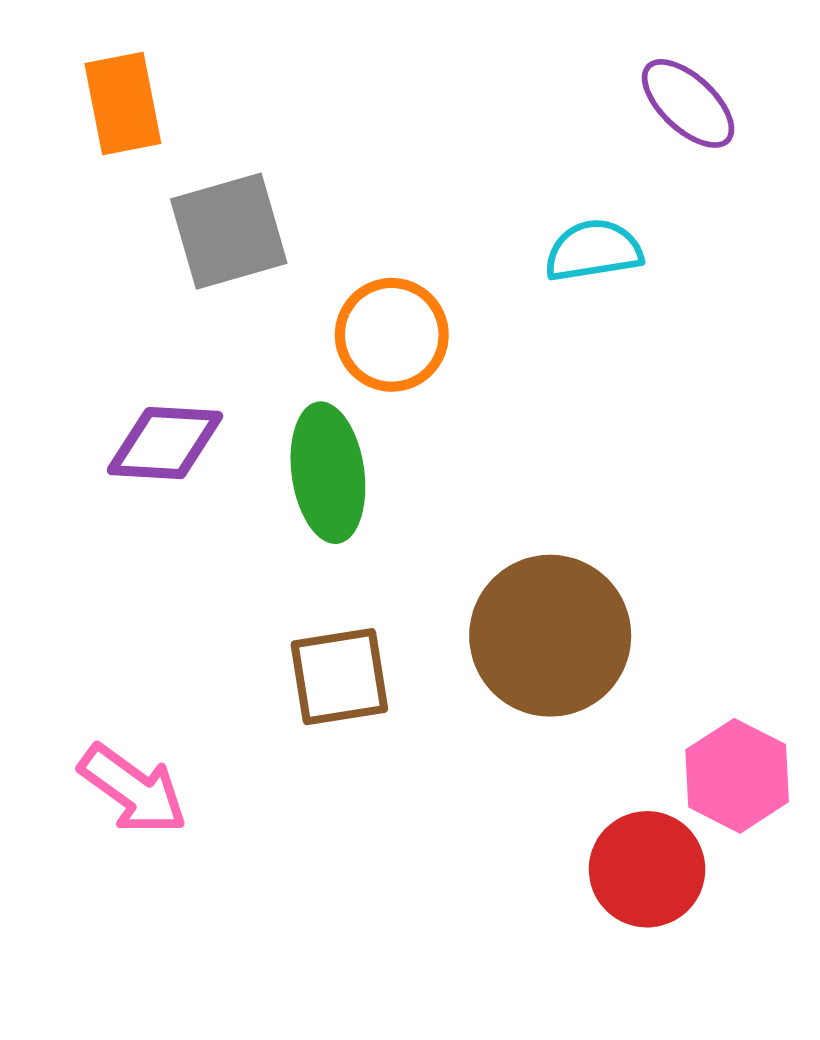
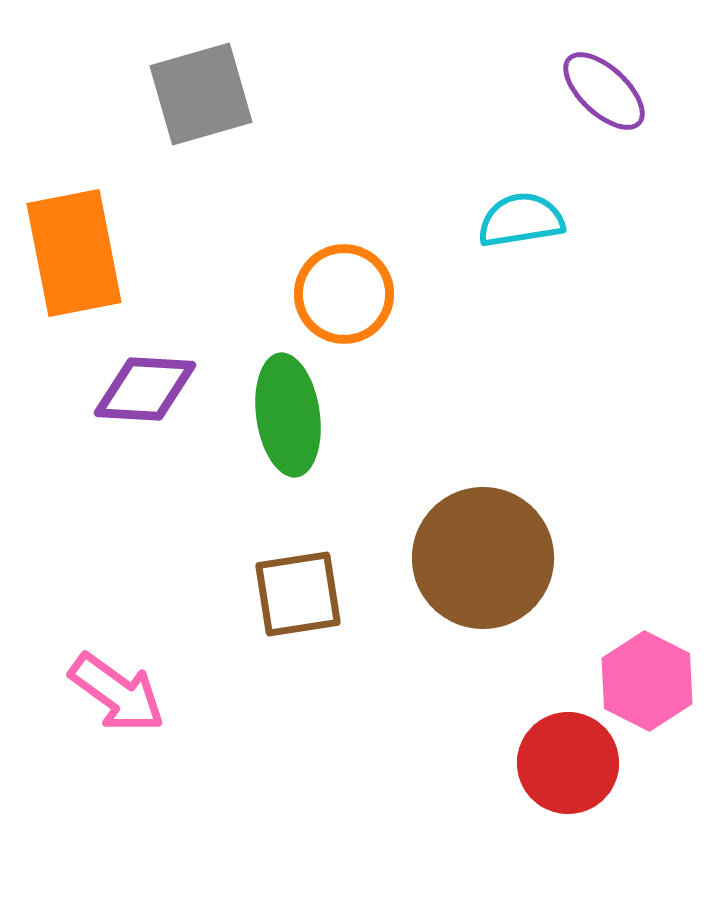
orange rectangle: (123, 103) -> (74, 253), moved, size x1.4
gray square: (229, 231) -> (201, 94), moved

